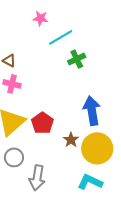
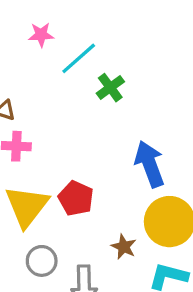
brown star: (71, 140) -> (124, 247), moved

